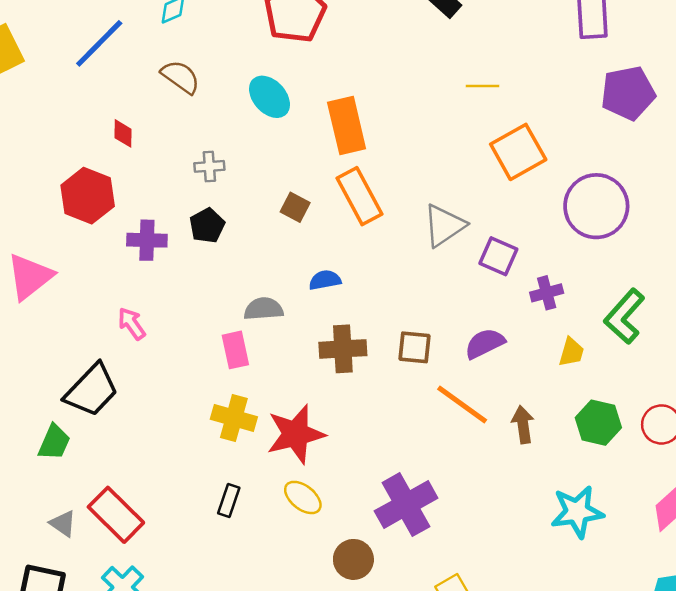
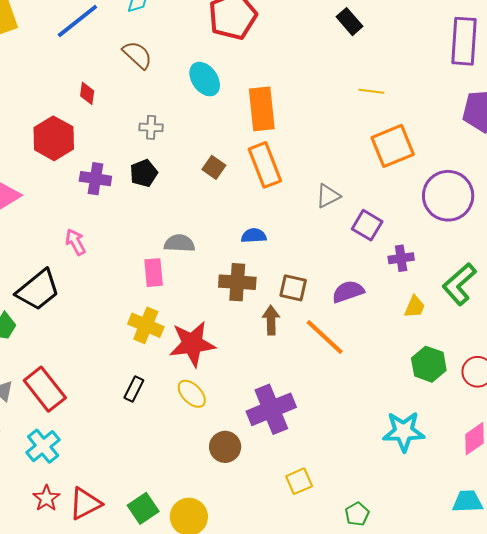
gray triangle: (444, 225) -> (328, 196), size x0.7
blue semicircle: (325, 280) -> (254, 236), moved
brown arrow: (523, 425) -> (271, 320), moved

